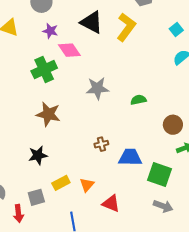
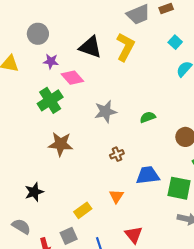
brown cross: (101, 144) -> (117, 154), moved
black star: (38, 155) -> (34, 192), moved
orange triangle: (87, 185) -> (116, 196), moved
gray square: (36, 197) -> (69, 236), moved
red triangle: (111, 203) -> (134, 235), moved, turned 36

